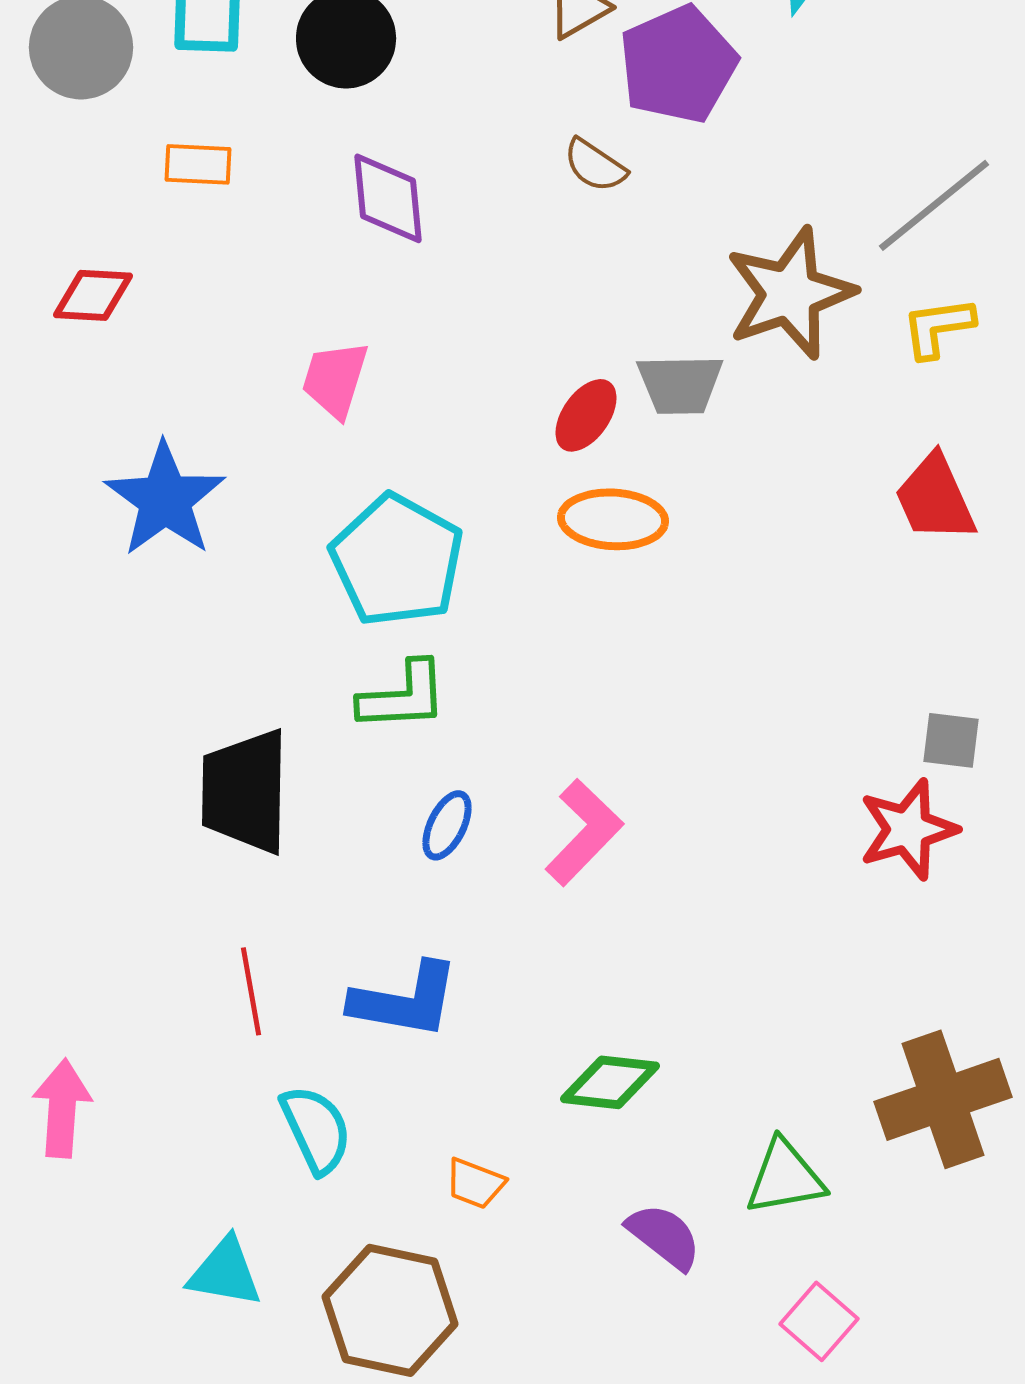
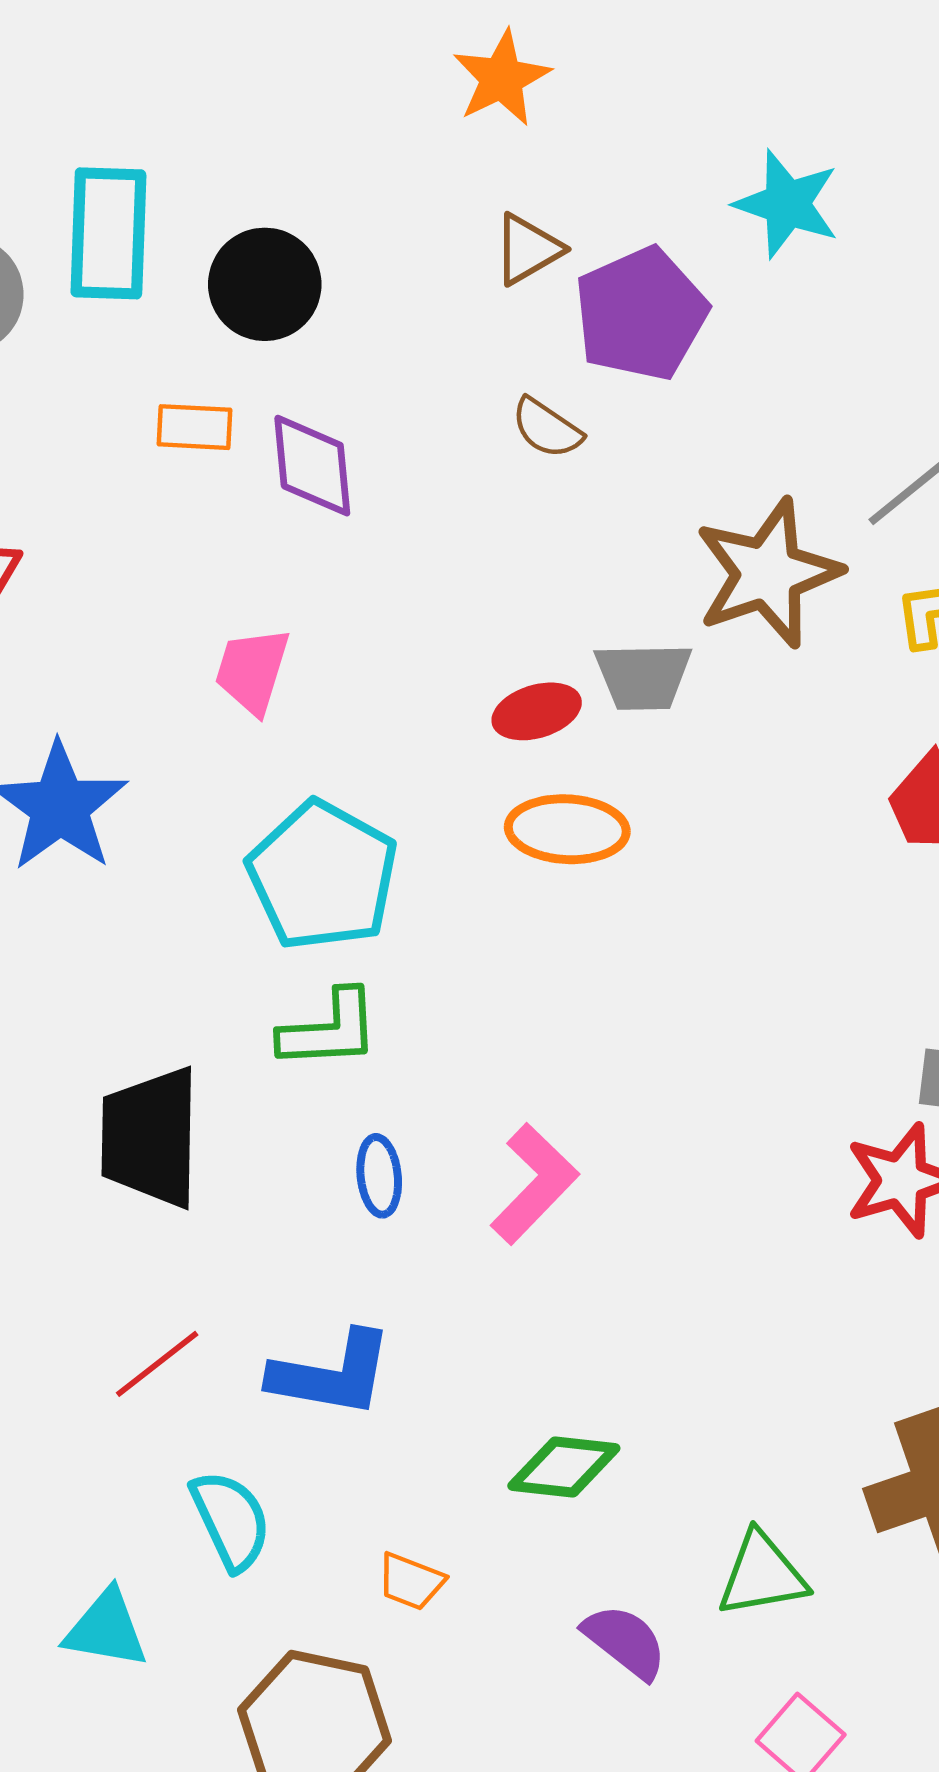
orange rectangle: (198, 164) -> (195, 427), moved
red ellipse: (586, 415) -> (537, 711), turned 38
blue ellipse: (447, 825) -> (379, 1176), turned -32
red line: (251, 991) -> (157, 1364), turned 62
cyan triangle: (225, 1272) -> (106, 1629), moved

